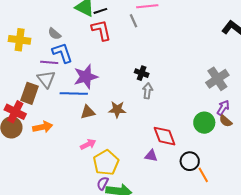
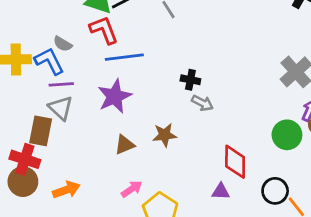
red L-shape: (101, 30) -> (104, 30), moved
blue L-shape: (62, 53) -> (49, 61), moved
gray arrow: (148, 91) -> (202, 103), turned 119
blue line: (74, 93) -> (124, 57), moved
orange arrow: (43, 127) -> (66, 190), moved
red diamond: (164, 136) -> (235, 162), turned 30

